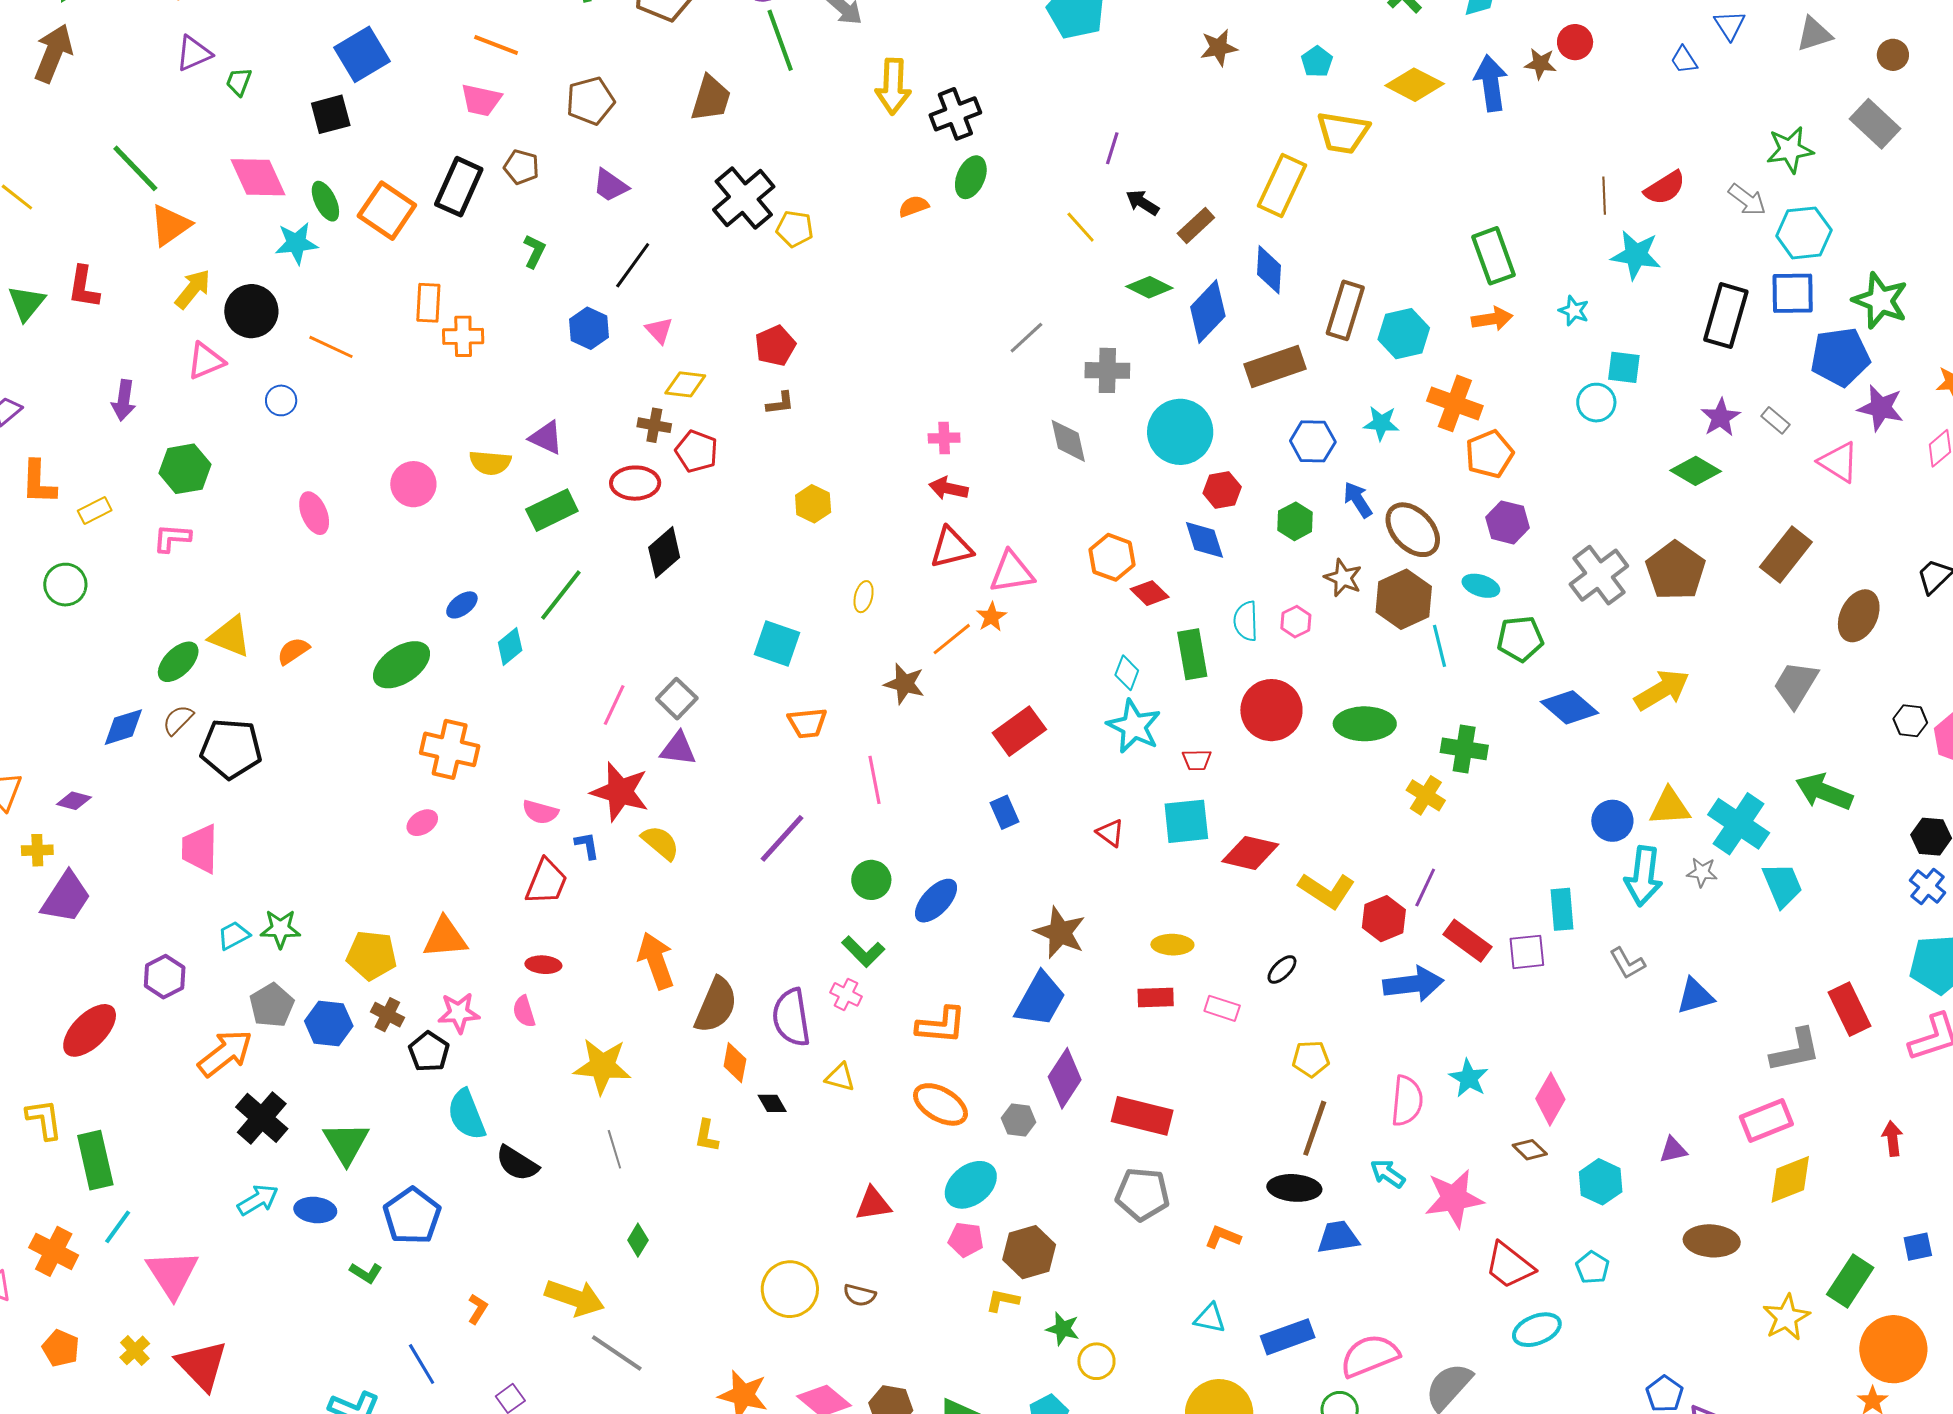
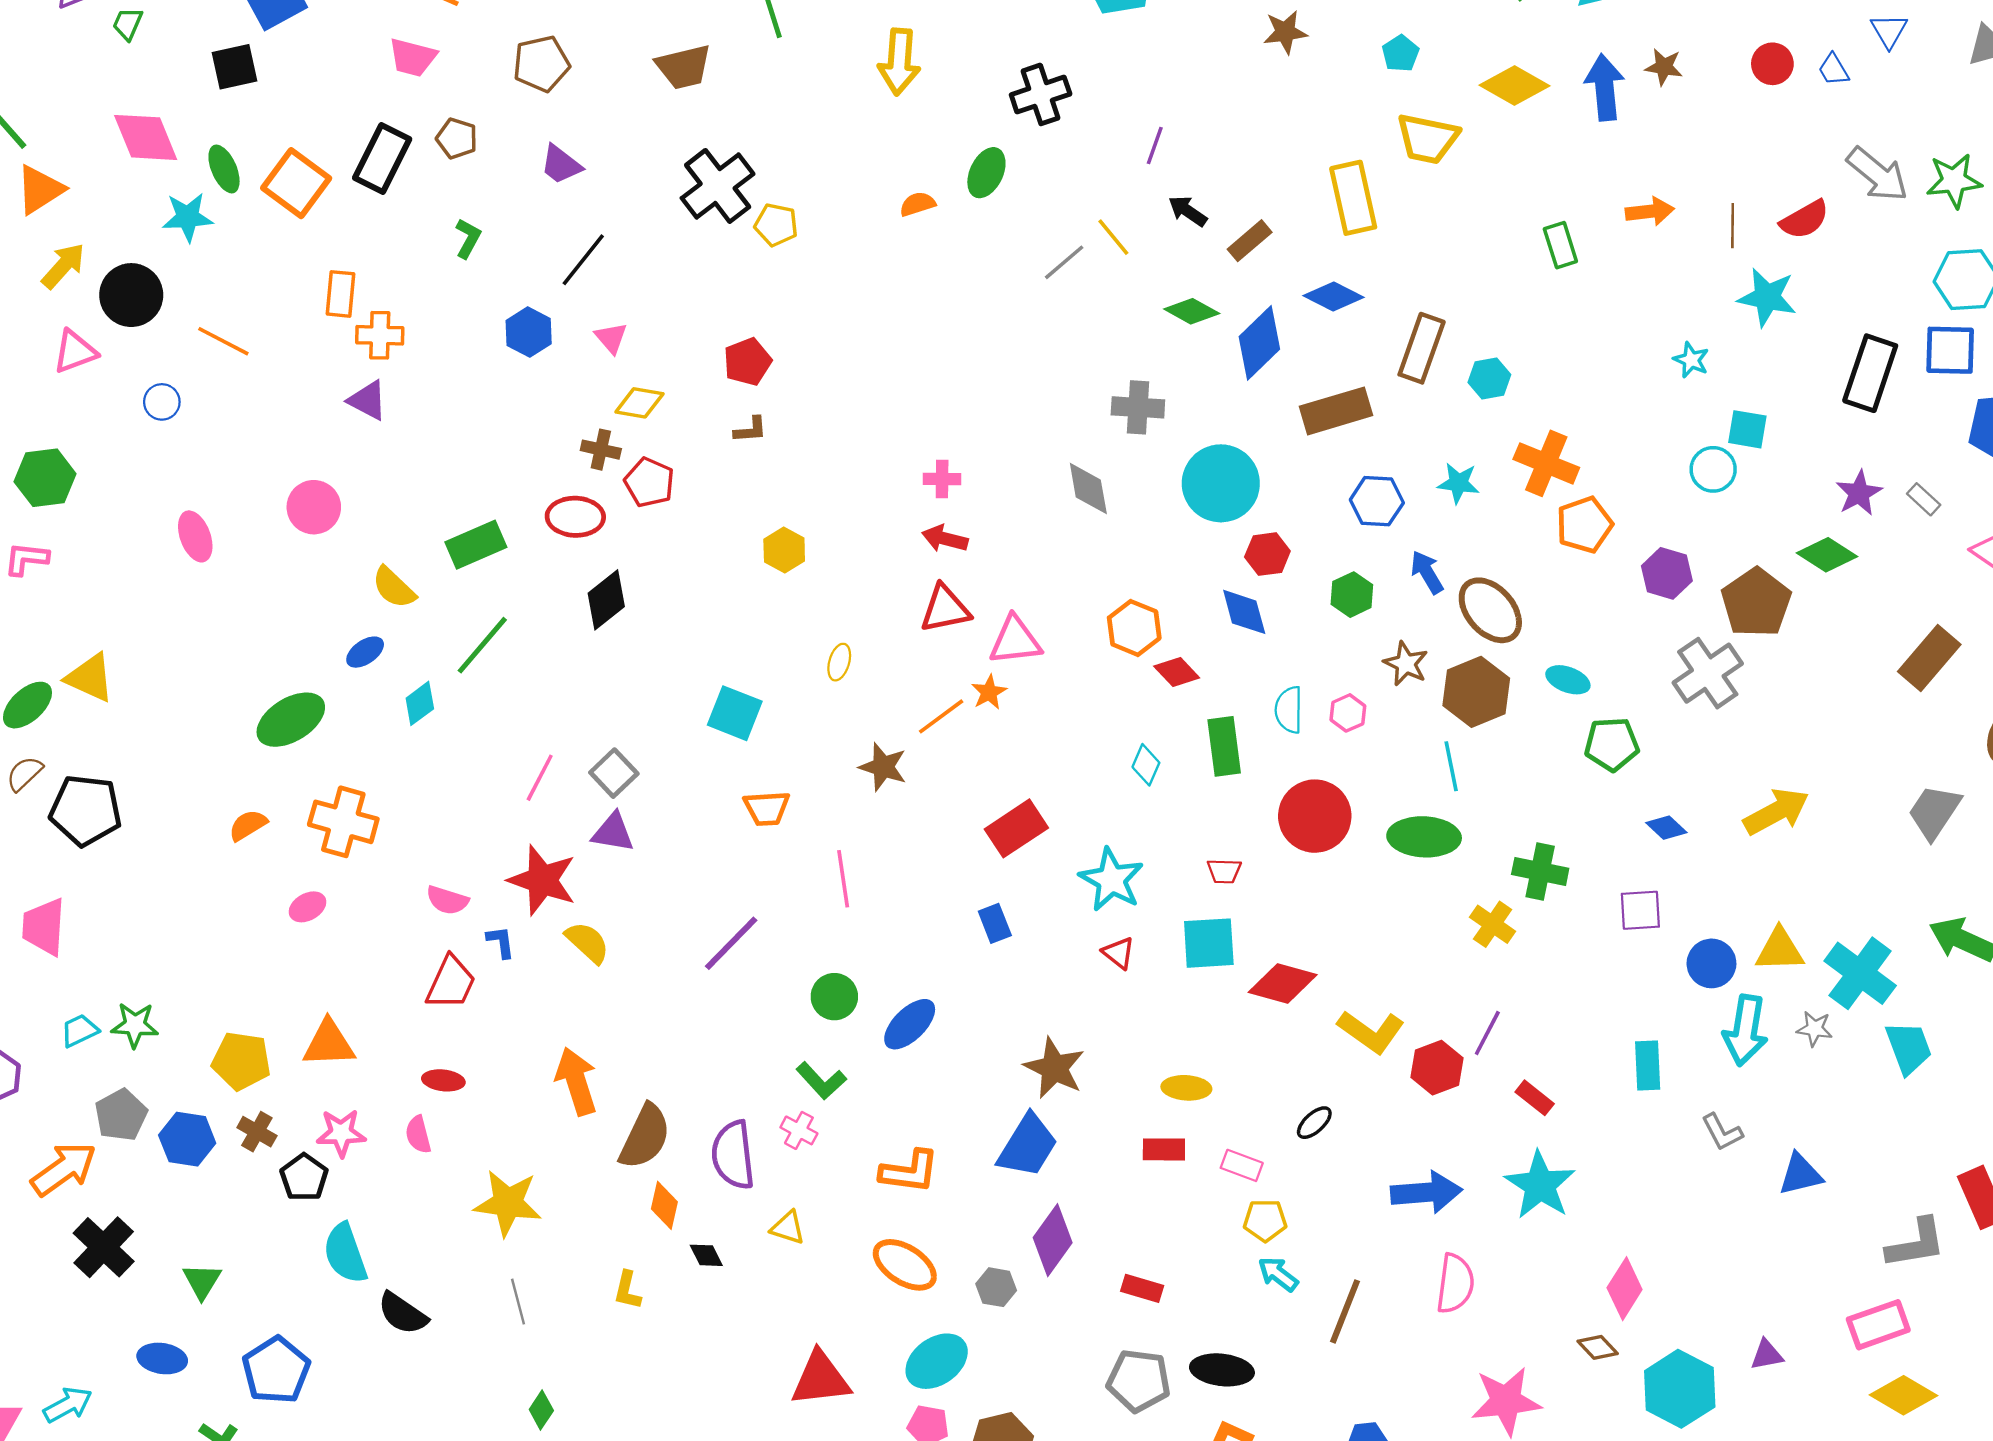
red circle: (1575, 42) -> (1772, 64), moved
brown trapezoid: (711, 98) -> (684, 67), turned 57
black cross: (955, 114) -> (1041, 94), moved
yellow rectangle: (1282, 185) -> (1353, 198), turned -40
gray arrow: (1747, 200) -> (1877, 174), moved, size x1.4
green rectangle: (1494, 256) -> (1560, 245), moved, size x0.7
blue diamond: (1269, 270) -> (1334, 297), turned -69
orange arrow: (1492, 319) -> (1650, 211), moved
cyan hexagon: (1404, 334) -> (1489, 379), size x0.7
gray line: (1026, 338) -> (1064, 262), moved
purple triangle: (546, 438) -> (368, 400), moved
yellow semicircle: (490, 463) -> (394, 588), moved, turned 36
purple hexagon: (1508, 522) -> (1667, 573), moved
brown pentagon: (1675, 571) -> (1756, 603), moved
cyan line: (1440, 646) -> (1451, 766), moved
orange semicircle: (293, 651) -> (248, 825), moved
blue diamond: (1569, 707) -> (1666, 828), size x0.6
cyan star: (1134, 726) -> (1111, 880), moved
red rectangle: (1467, 941) -> (1535, 1098), size x0.7
purple square: (1527, 952) -> (1640, 910), moved
blue arrow: (1413, 984) -> (1426, 1192), moved
yellow pentagon: (1311, 1059) -> (1265, 1220), moved
cyan star: (1469, 1078) -> (1540, 1185), moved, size x1.5
red rectangle: (1142, 1116) -> (1142, 1288), size x0.6
green triangle: (346, 1143) -> (202, 1281), size x0.7
cyan arrow: (1388, 1174) -> (1278, 1274), moved
yellow diamond: (1790, 1179) -> (1904, 1395), turned 50
cyan hexagon: (1601, 1182) -> (1680, 1389), size x1.4
black ellipse: (1294, 1188) -> (1222, 1370), moved
cyan arrow: (258, 1200) -> (68, 1405), moved
red triangle: (873, 1204) -> (821, 1379), size x1.4

